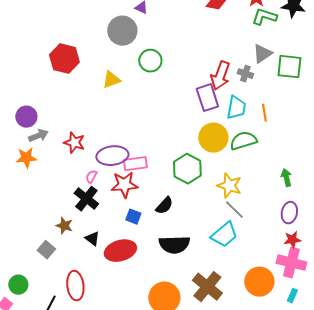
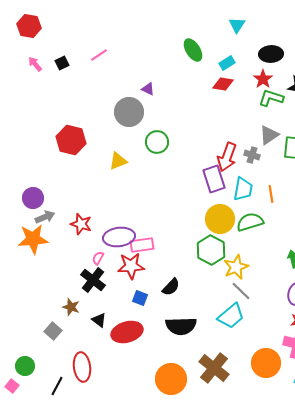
orange star: (26, 158) -> (33, 239), size x1.4
green hexagon: (187, 169) -> (211, 250), moved
yellow star: (229, 186) -> (236, 267), turned 30

